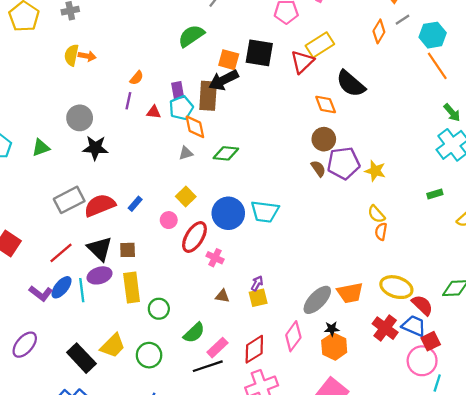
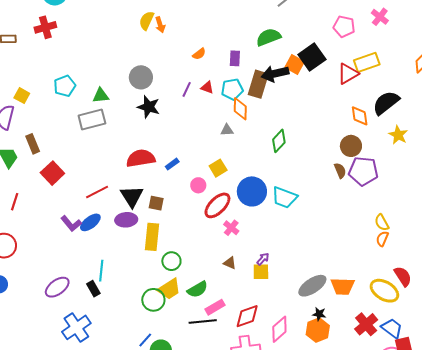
green semicircle: (191, 36) -> (268, 37), moved
black square: (259, 53) -> (312, 57), turned 32
orange arrow: (87, 56) -> (160, 25), turned 49
orange square: (229, 60) -> (295, 64), moved
black semicircle: (351, 84) -> (386, 103), turned 88
purple rectangle: (178, 90) -> (235, 58), moved
purple line: (128, 101) -> (187, 89), moved
green diamond: (226, 153) -> (279, 141), moved, turned -65
yellow star: (375, 171) -> (398, 135), moved
gray rectangle: (69, 200) -> (92, 119), moved
cyan line: (82, 290) -> (101, 271), moved
red semicircle: (422, 305) -> (403, 276), moved
pink diamond: (293, 336) -> (279, 329), moved
purple ellipse: (25, 345) -> (57, 287), moved
yellow trapezoid: (113, 346) -> (169, 289), moved
black rectangle: (81, 358) -> (93, 289), size x0.6

